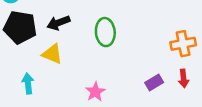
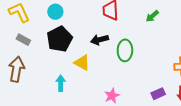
black arrow: (58, 23) -> (100, 40), moved
black pentagon: (20, 27) -> (60, 39), turned 30

